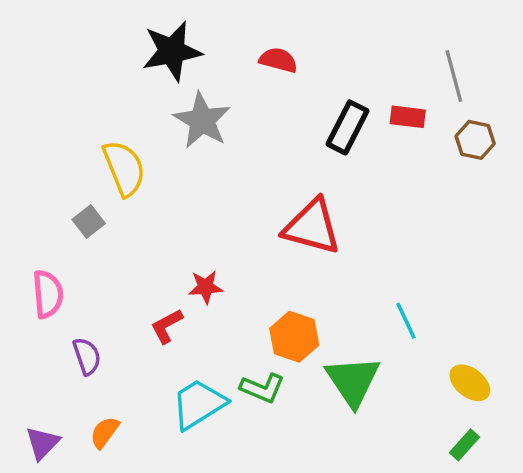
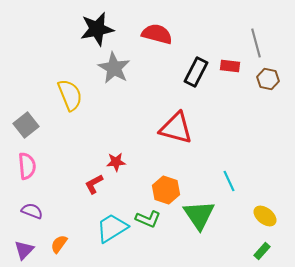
red semicircle: (278, 60) -> (157, 34), size x1.4
gray square: (89, 221) -> (26, 125), moved, size x1.4
purple semicircle: (87, 356) -> (32, 211), moved, turned -50

